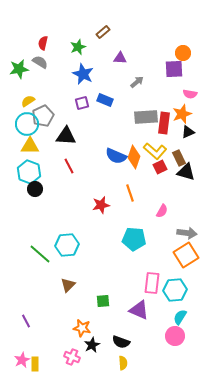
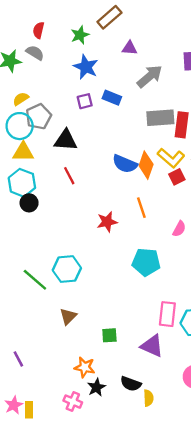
brown rectangle: (103, 32) -> (109, 17), size x1.5
gray arrow: (137, 82) -> (150, 76), size x1.6
yellow semicircle: (123, 363) -> (148, 398), moved

